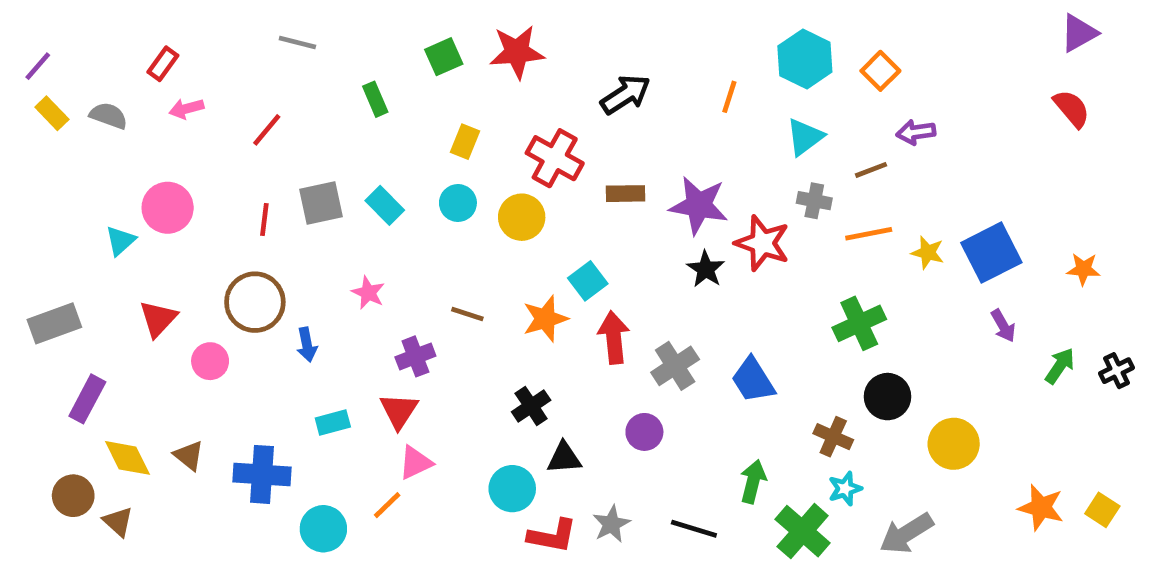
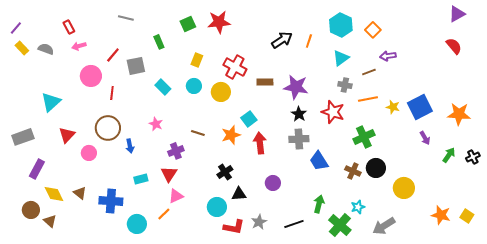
red rectangle: (163, 64) -> (69, 27), turned -64
black arrow: (626, 94) -> (282, 40), moved
gray square: (321, 203) -> (136, 66), moved
pink circle: (168, 208) -> (91, 76), moved
cyan triangle: (120, 241) -> (51, 102), size x1.5
red star: (762, 243) -> (333, 112), moved
orange star: (1083, 269) -> (459, 114), size x1.6
gray cross: (675, 366) -> (299, 139), moved, turned 30
brown cross: (833, 437) -> (353, 171), moved
black line: (694, 529) -> (294, 224), turned -36

